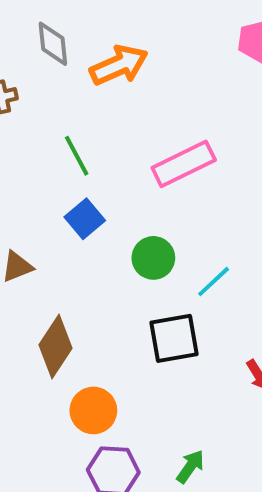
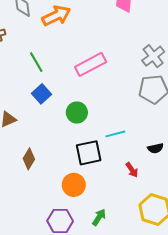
cyan line: (214, 282) -> (115, 134), moved, turned 30
brown diamond: (56, 346) -> (29, 159), size x0.7
orange circle: (93, 410) -> (74, 185), moved

